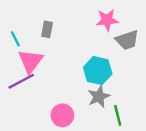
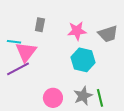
pink star: (107, 20) -> (77, 31), moved
cyan line: (15, 39) -> (14, 42), moved, turned -56
gray star: (99, 96) -> (83, 96), moved

